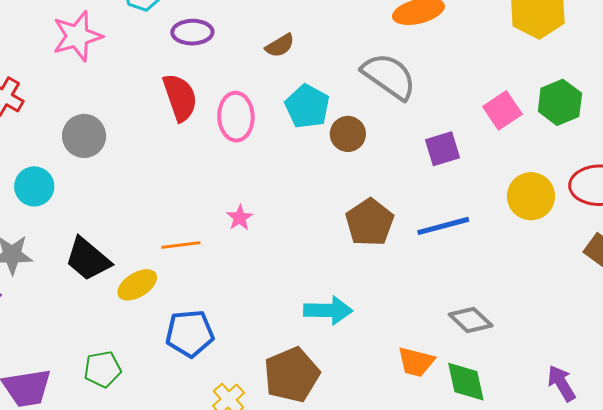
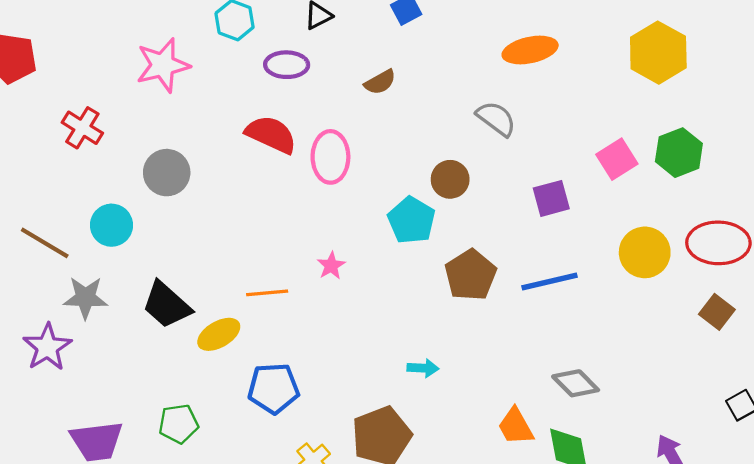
gray semicircle: (389, 76) -> (496, 119), size x0.7
red semicircle: (180, 97) -> (271, 134), turned -48
cyan pentagon: (307, 106) -> (412, 220), moved
cyan arrow: (328, 310) -> (423, 368), size x0.6
orange trapezoid: (416, 362) -> (516, 426), turned 45

